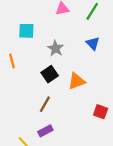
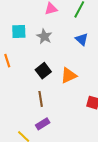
gray star: (56, 48) -> (44, 36), moved
brown line: (45, 104) -> (41, 99), turned -35

